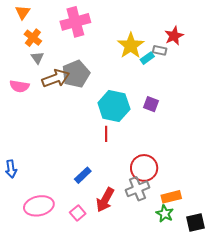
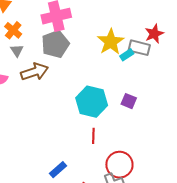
gray rectangle: (160, 50) -> (139, 48), size x1.5
gray pentagon: (76, 74) -> (55, 44), moved
red line: (106, 134) -> (93, 136), moved

